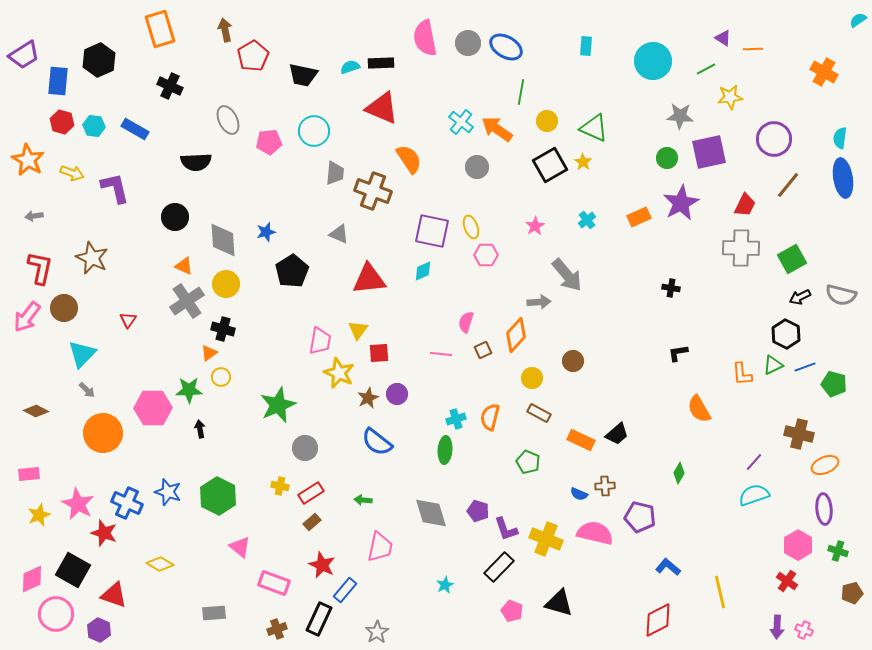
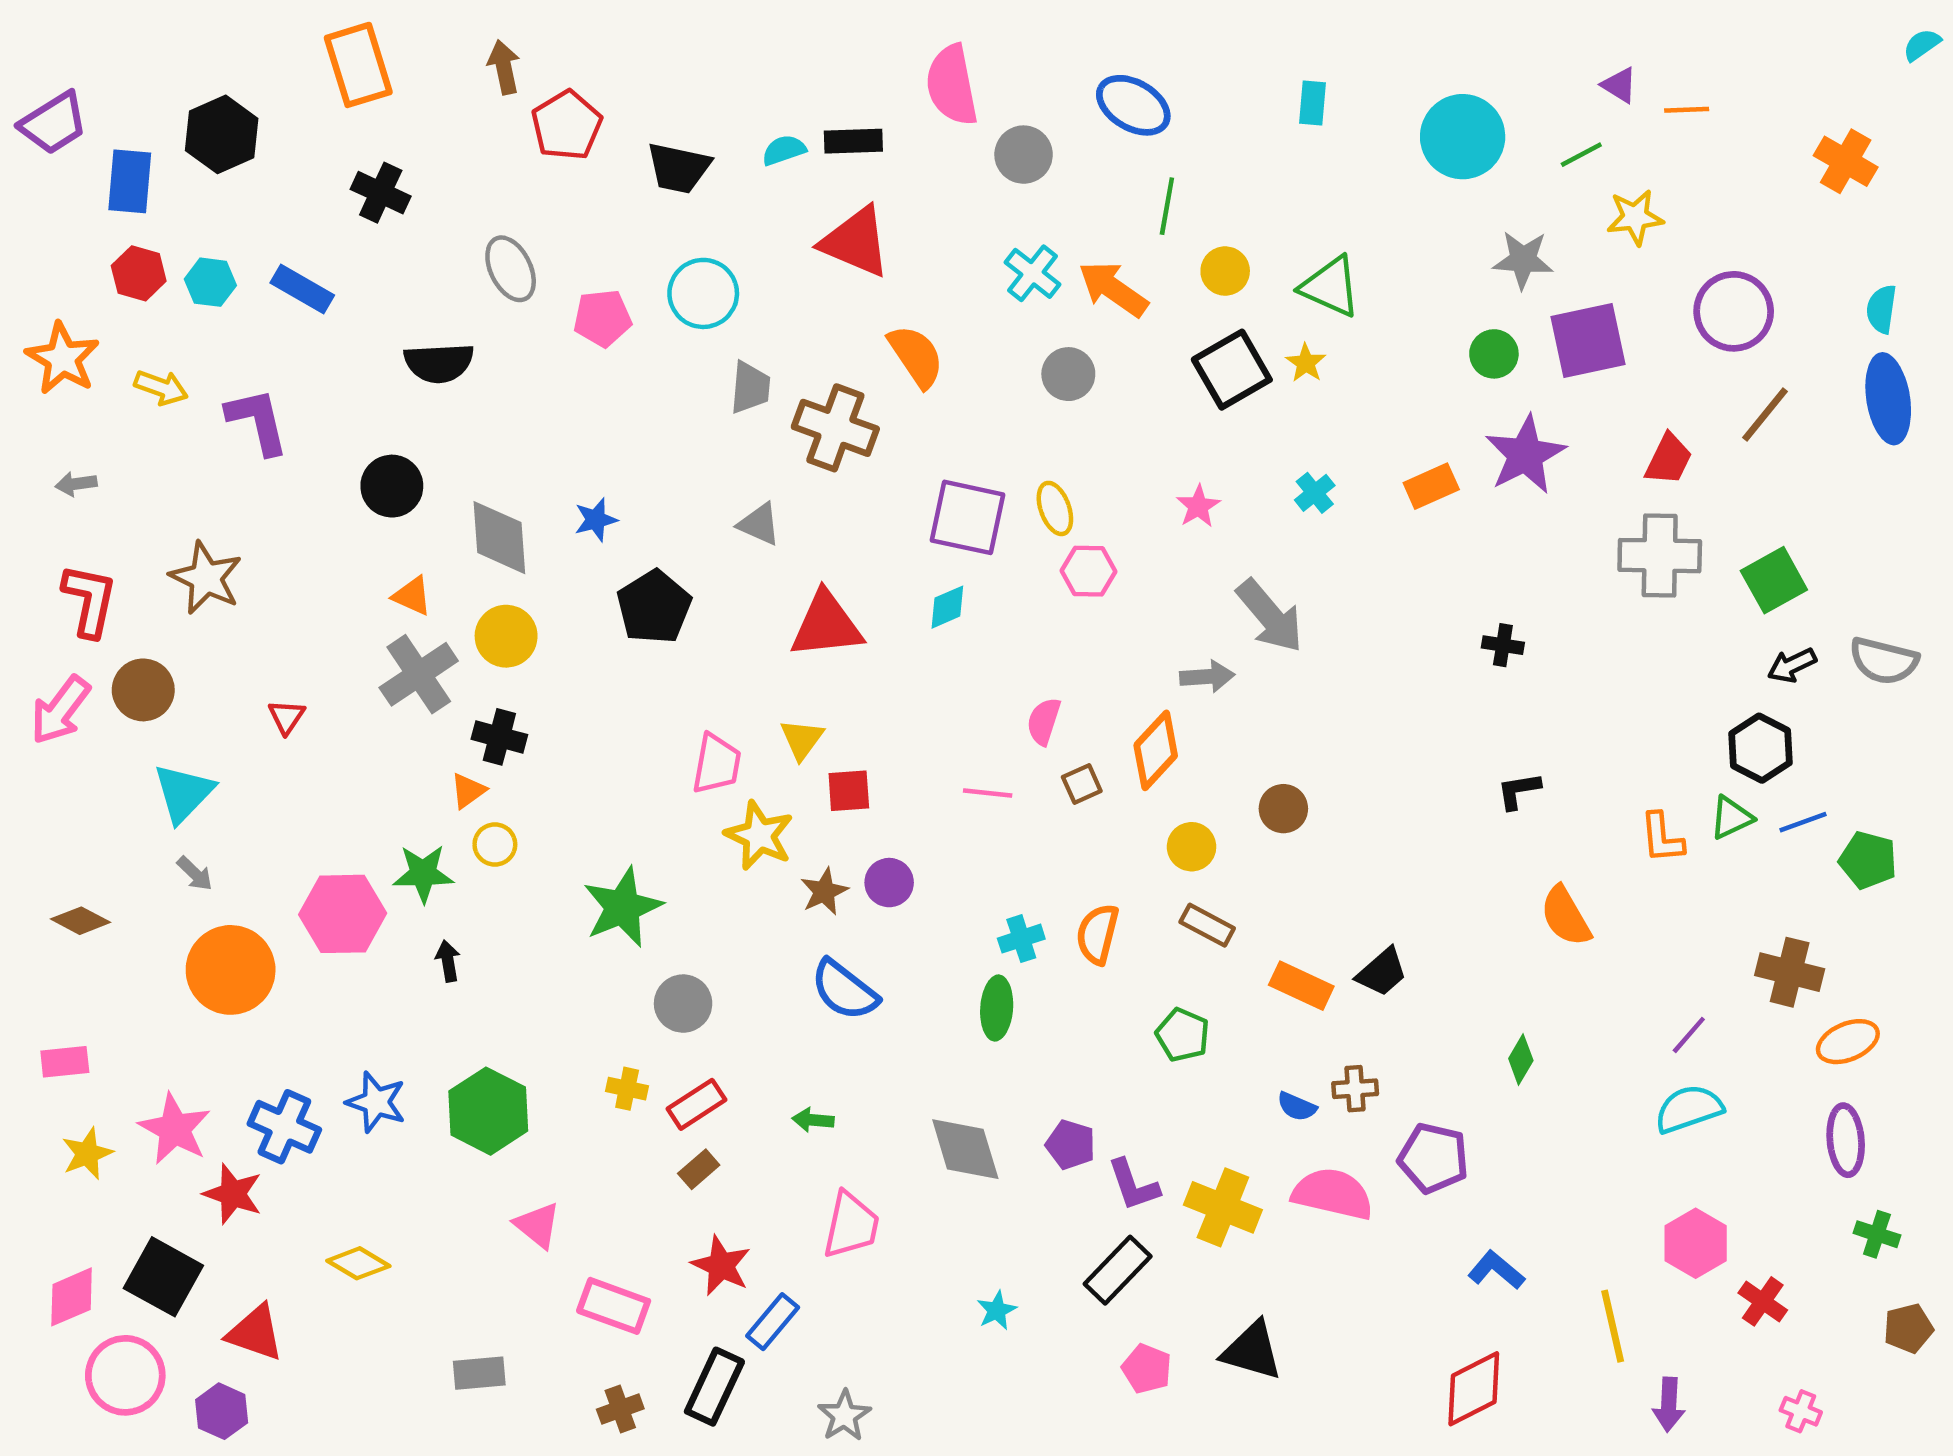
gray circle: (468, 43) -> (1024, 155), moved
pink hexagon: (798, 545) -> (1696, 1243), moved
purple arrow: (777, 627) -> (1669, 1404), moved

